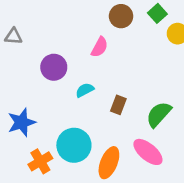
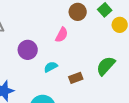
brown rectangle: (118, 105) -> (76, 78), turned 48
green semicircle: (159, 114) -> (106, 66), moved

